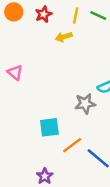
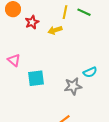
red star: (43, 14) -> (32, 22), moved
cyan square: (49, 127) -> (36, 78), moved

